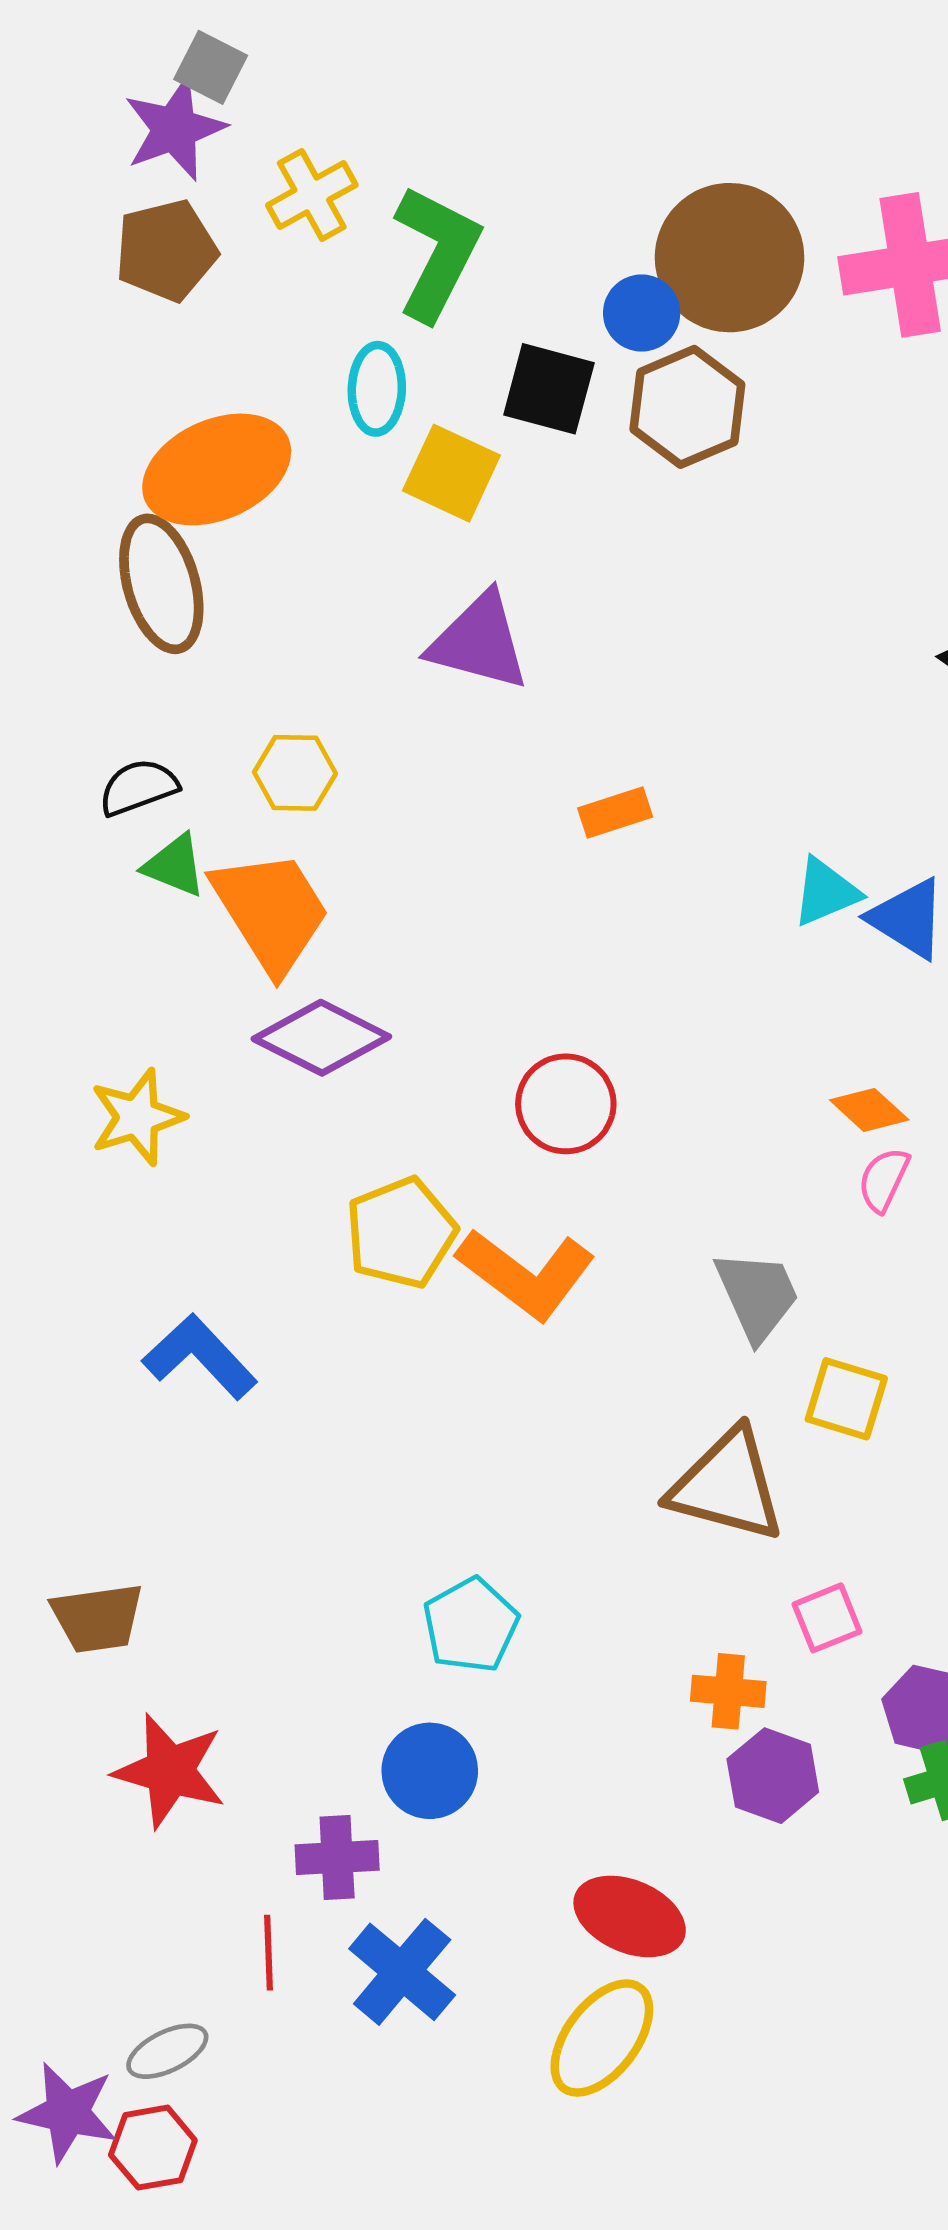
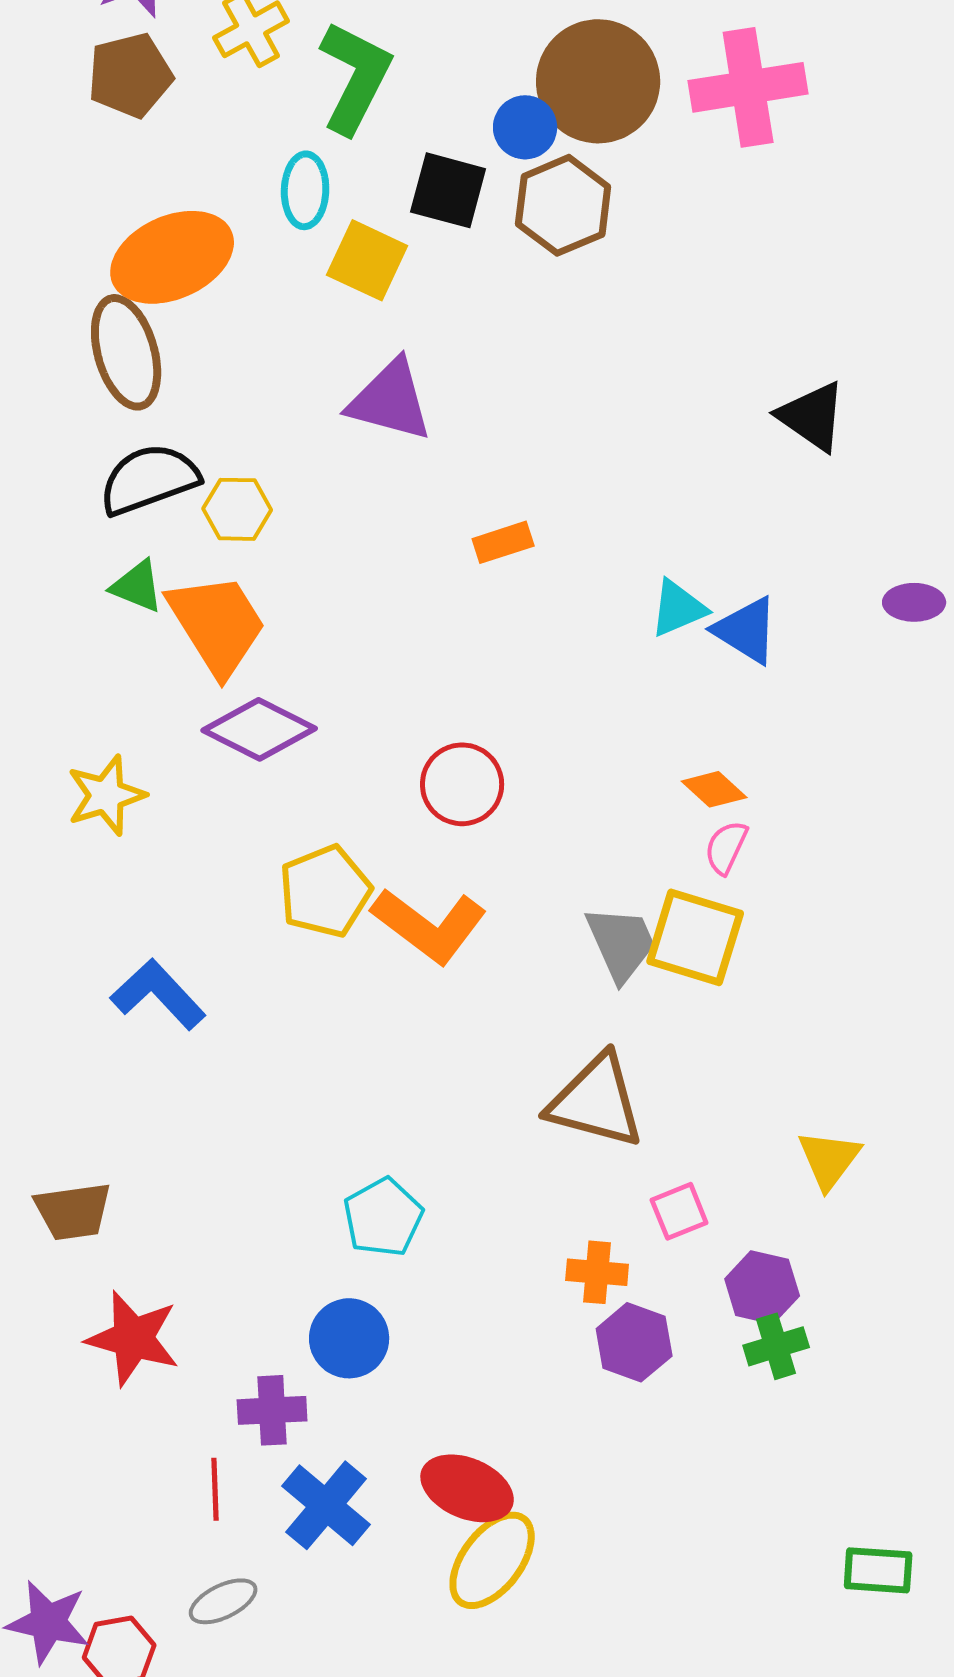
black semicircle: (138, 787) -> (149, 479), moved, size x1.5
yellow square: (846, 1399) -> (695, 937), moved, size x1.4
red ellipse: (630, 1916) -> (467, 1488), moved
gray ellipse: (167, 2051) -> (223, 1601), moved

